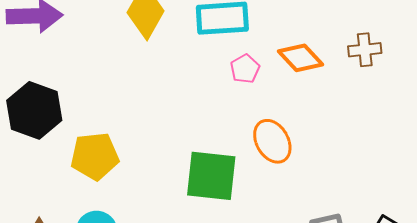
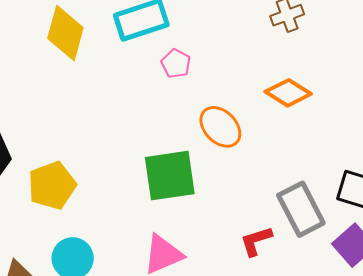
orange diamond: (301, 58) -> (288, 93), moved

